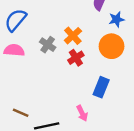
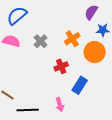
orange cross: (73, 36) -> (72, 39), moved
red cross: (76, 58) -> (61, 66), moved

